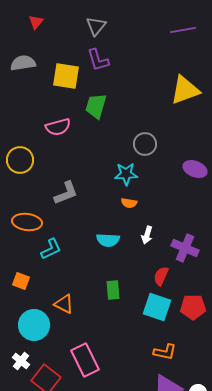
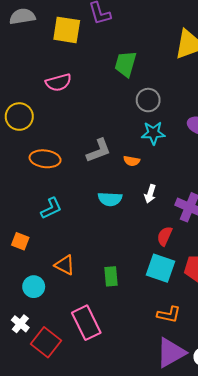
green trapezoid: (96, 106) -> (125, 64), moved
cyan star: (126, 174) -> (153, 133), moved
gray L-shape: (66, 193) -> (99, 151), moved
orange ellipse: (27, 222) -> (45, 159), moved
green rectangle: (113, 290) -> (111, 276), moved
cyan circle: (34, 325) -> (34, 287), size x0.7

